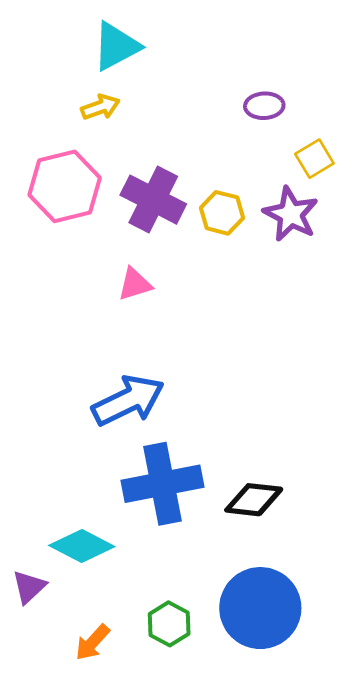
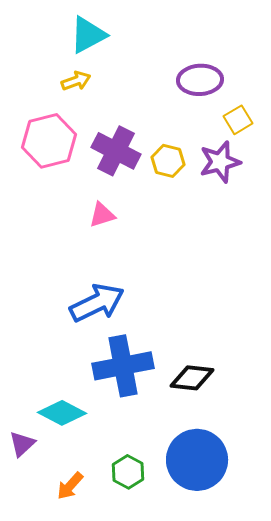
purple ellipse: (264, 106) -> (200, 80), size x1.5
purple star: (291, 214) -> (220, 162), turned 30

